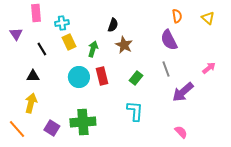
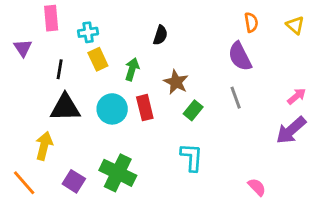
brown star: (124, 45) -> (176, 82), moved
black line: (42, 49) -> (60, 69), turned 40
black triangle: (33, 76) -> (65, 108), moved, size x1.6
purple arrow: (183, 92) -> (291, 130), moved
green cross: (83, 122) -> (118, 173), turned 30

